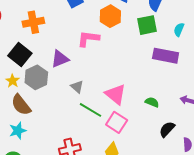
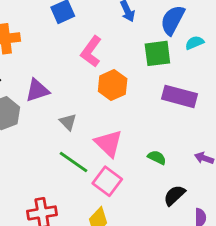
orange hexagon: (110, 16) -> (113, 85), moved
cyan semicircle: (179, 30) -> (195, 43), moved, turned 40
pink L-shape: (88, 39) -> (91, 51), moved, turned -65
gray triangle: (77, 87) -> (68, 122), moved

